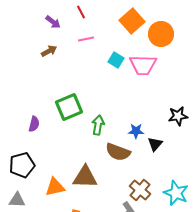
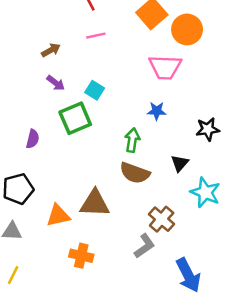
purple arrow: (53, 22) -> (56, 83), moved
cyan square: (116, 60) -> (95, 90), moved
green arrow: (98, 125) -> (132, 140), moved
blue star: (136, 131) -> (157, 111), moved
cyan star: (176, 193) -> (205, 192), moved

